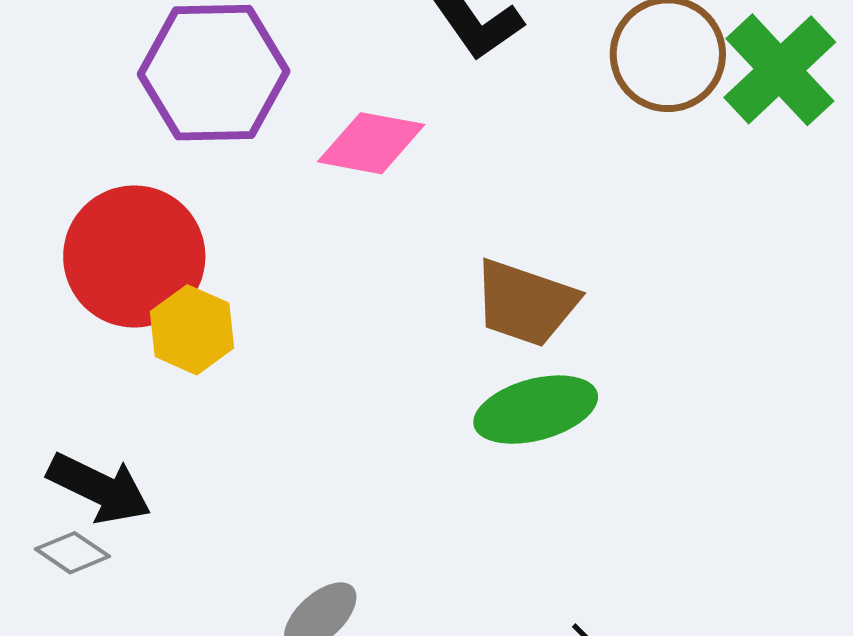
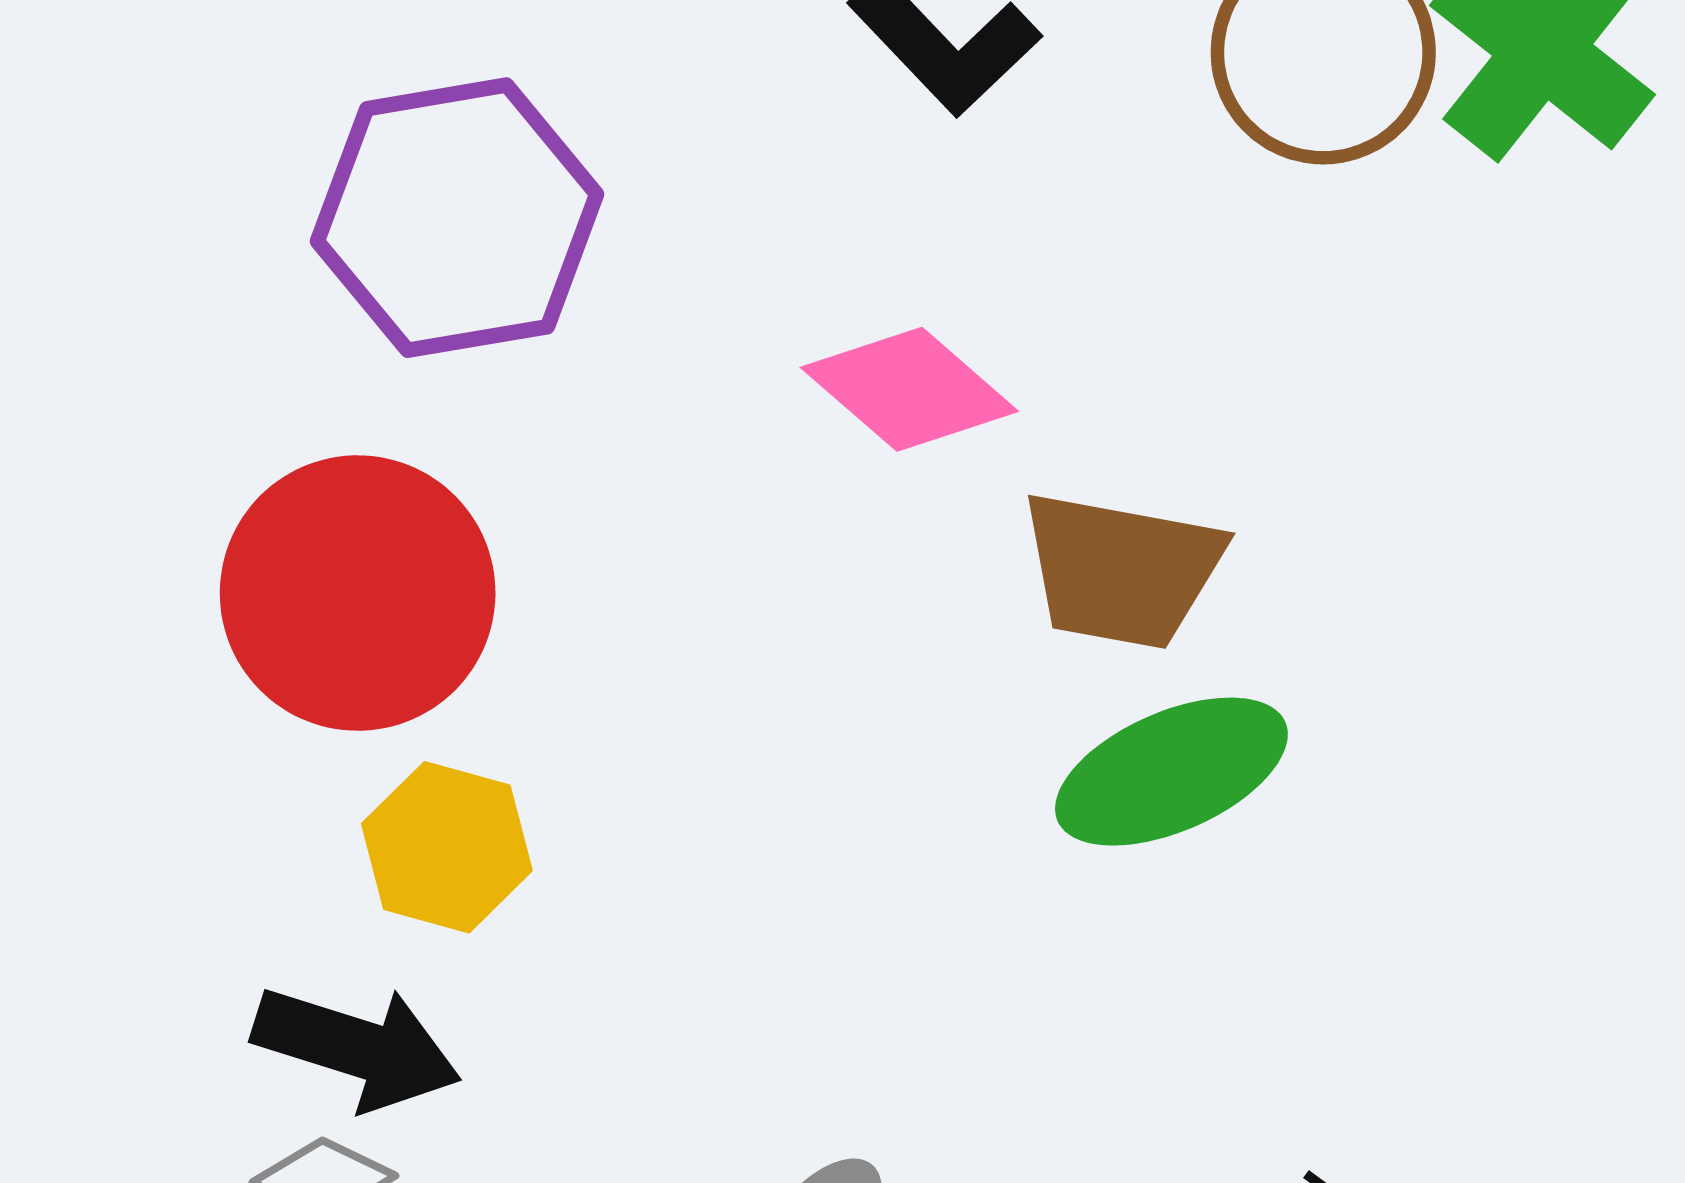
pink diamond: (371, 143) -> (909, 389), moved, turned 39
yellow hexagon: (192, 330) -> (447, 847), moved

